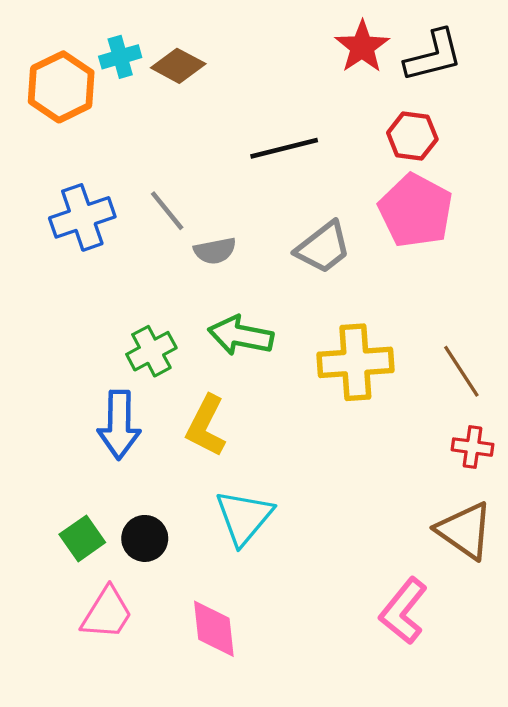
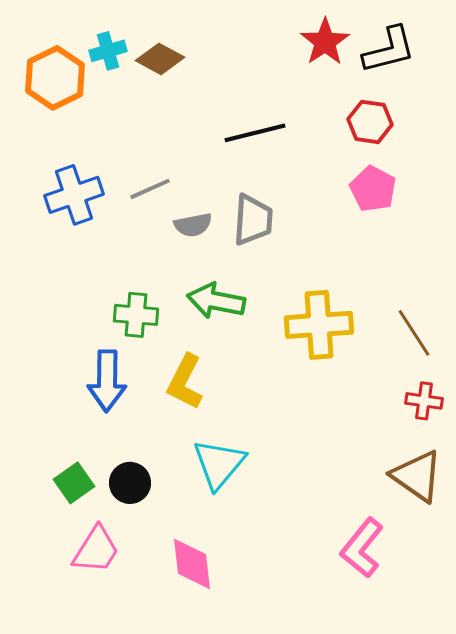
gray line: (167, 211) -> (150, 189), turned -75
pink pentagon: (416, 211) -> (373, 189), size x0.7
gray trapezoid: (323, 247) -> (253, 220), moved, turned -48
green cross: (151, 351) -> (136, 315), turned 33

